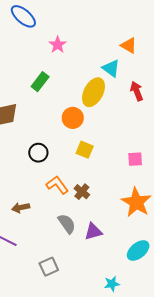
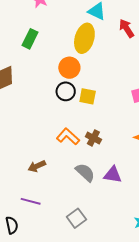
black circle: (38, 153) -> (66, 91), moved
purple triangle: (93, 231) -> (113, 175), turned 36

